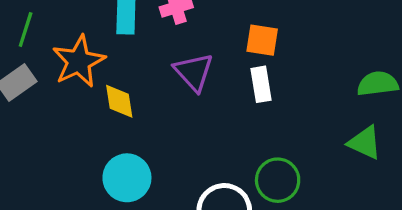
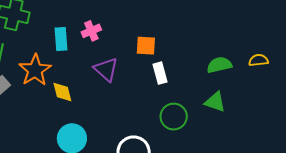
white rectangle: (261, 84) -> (160, 73), moved
green circle: (278, 180) -> (174, 117), moved

